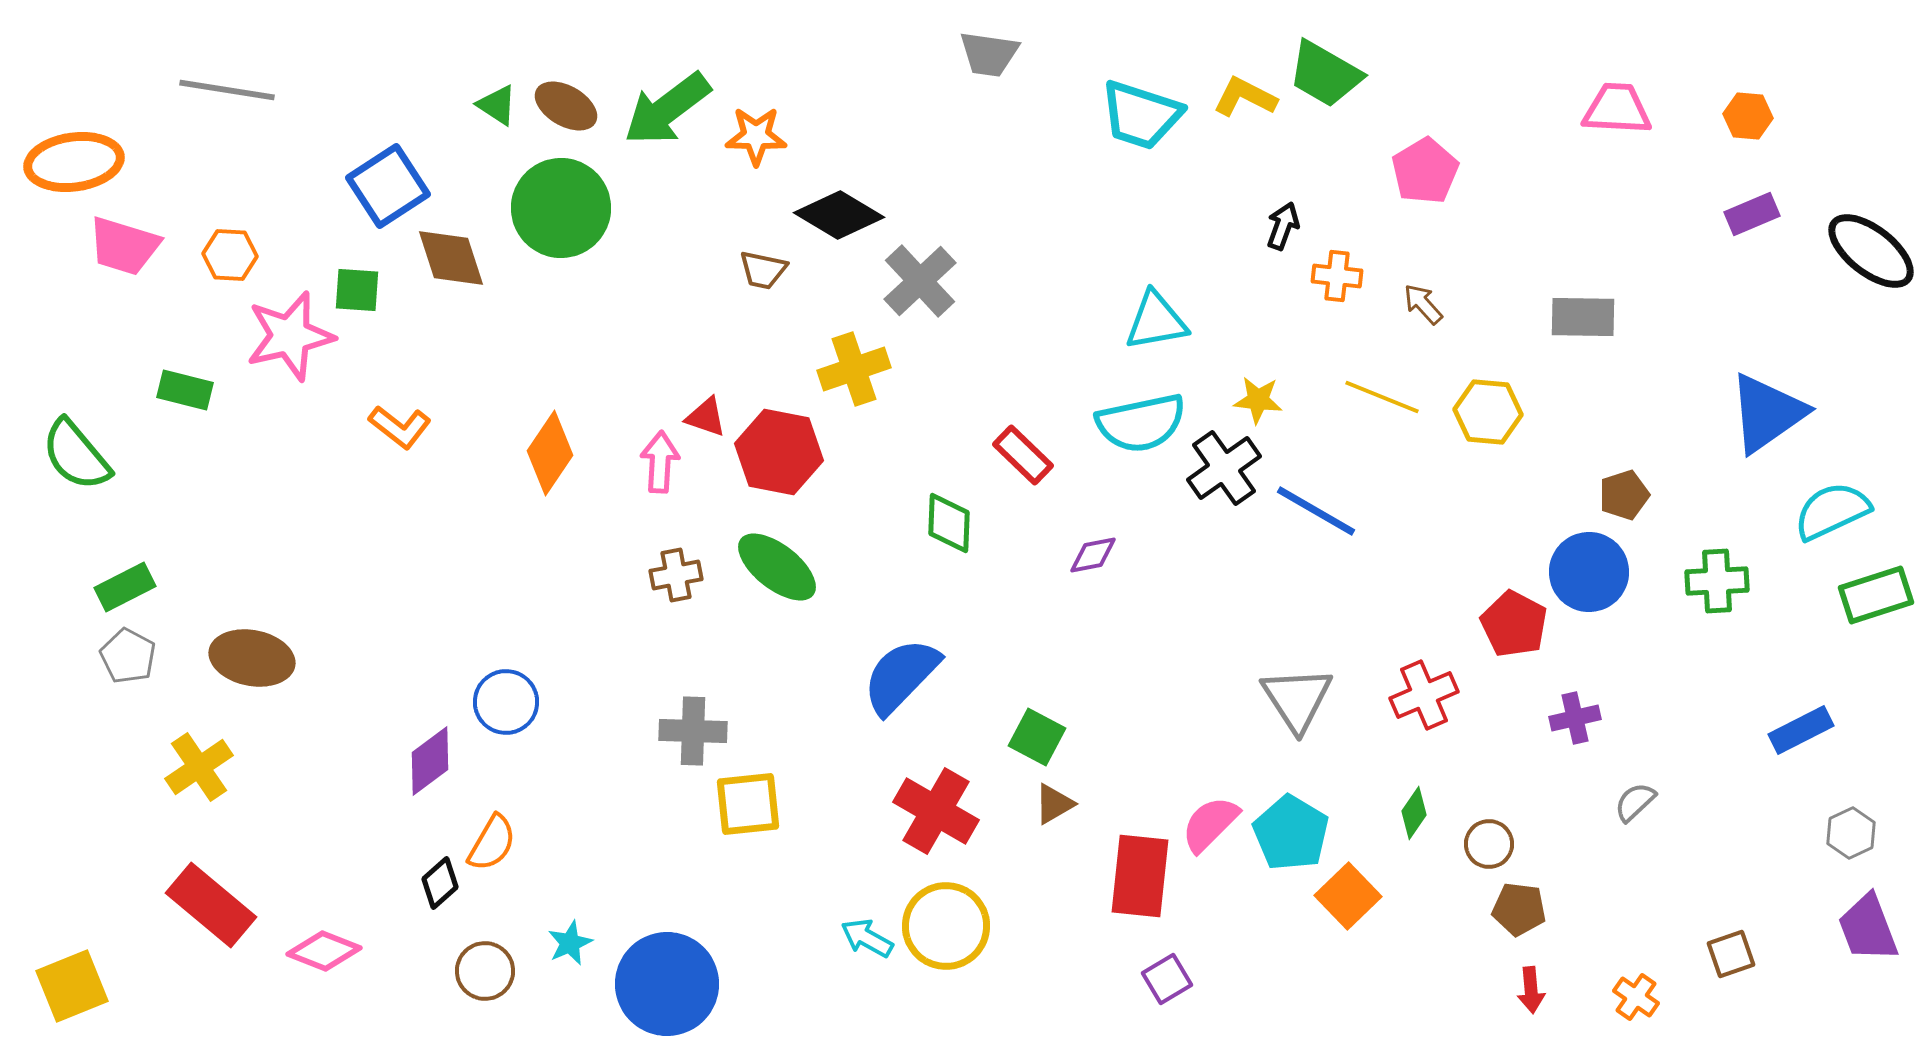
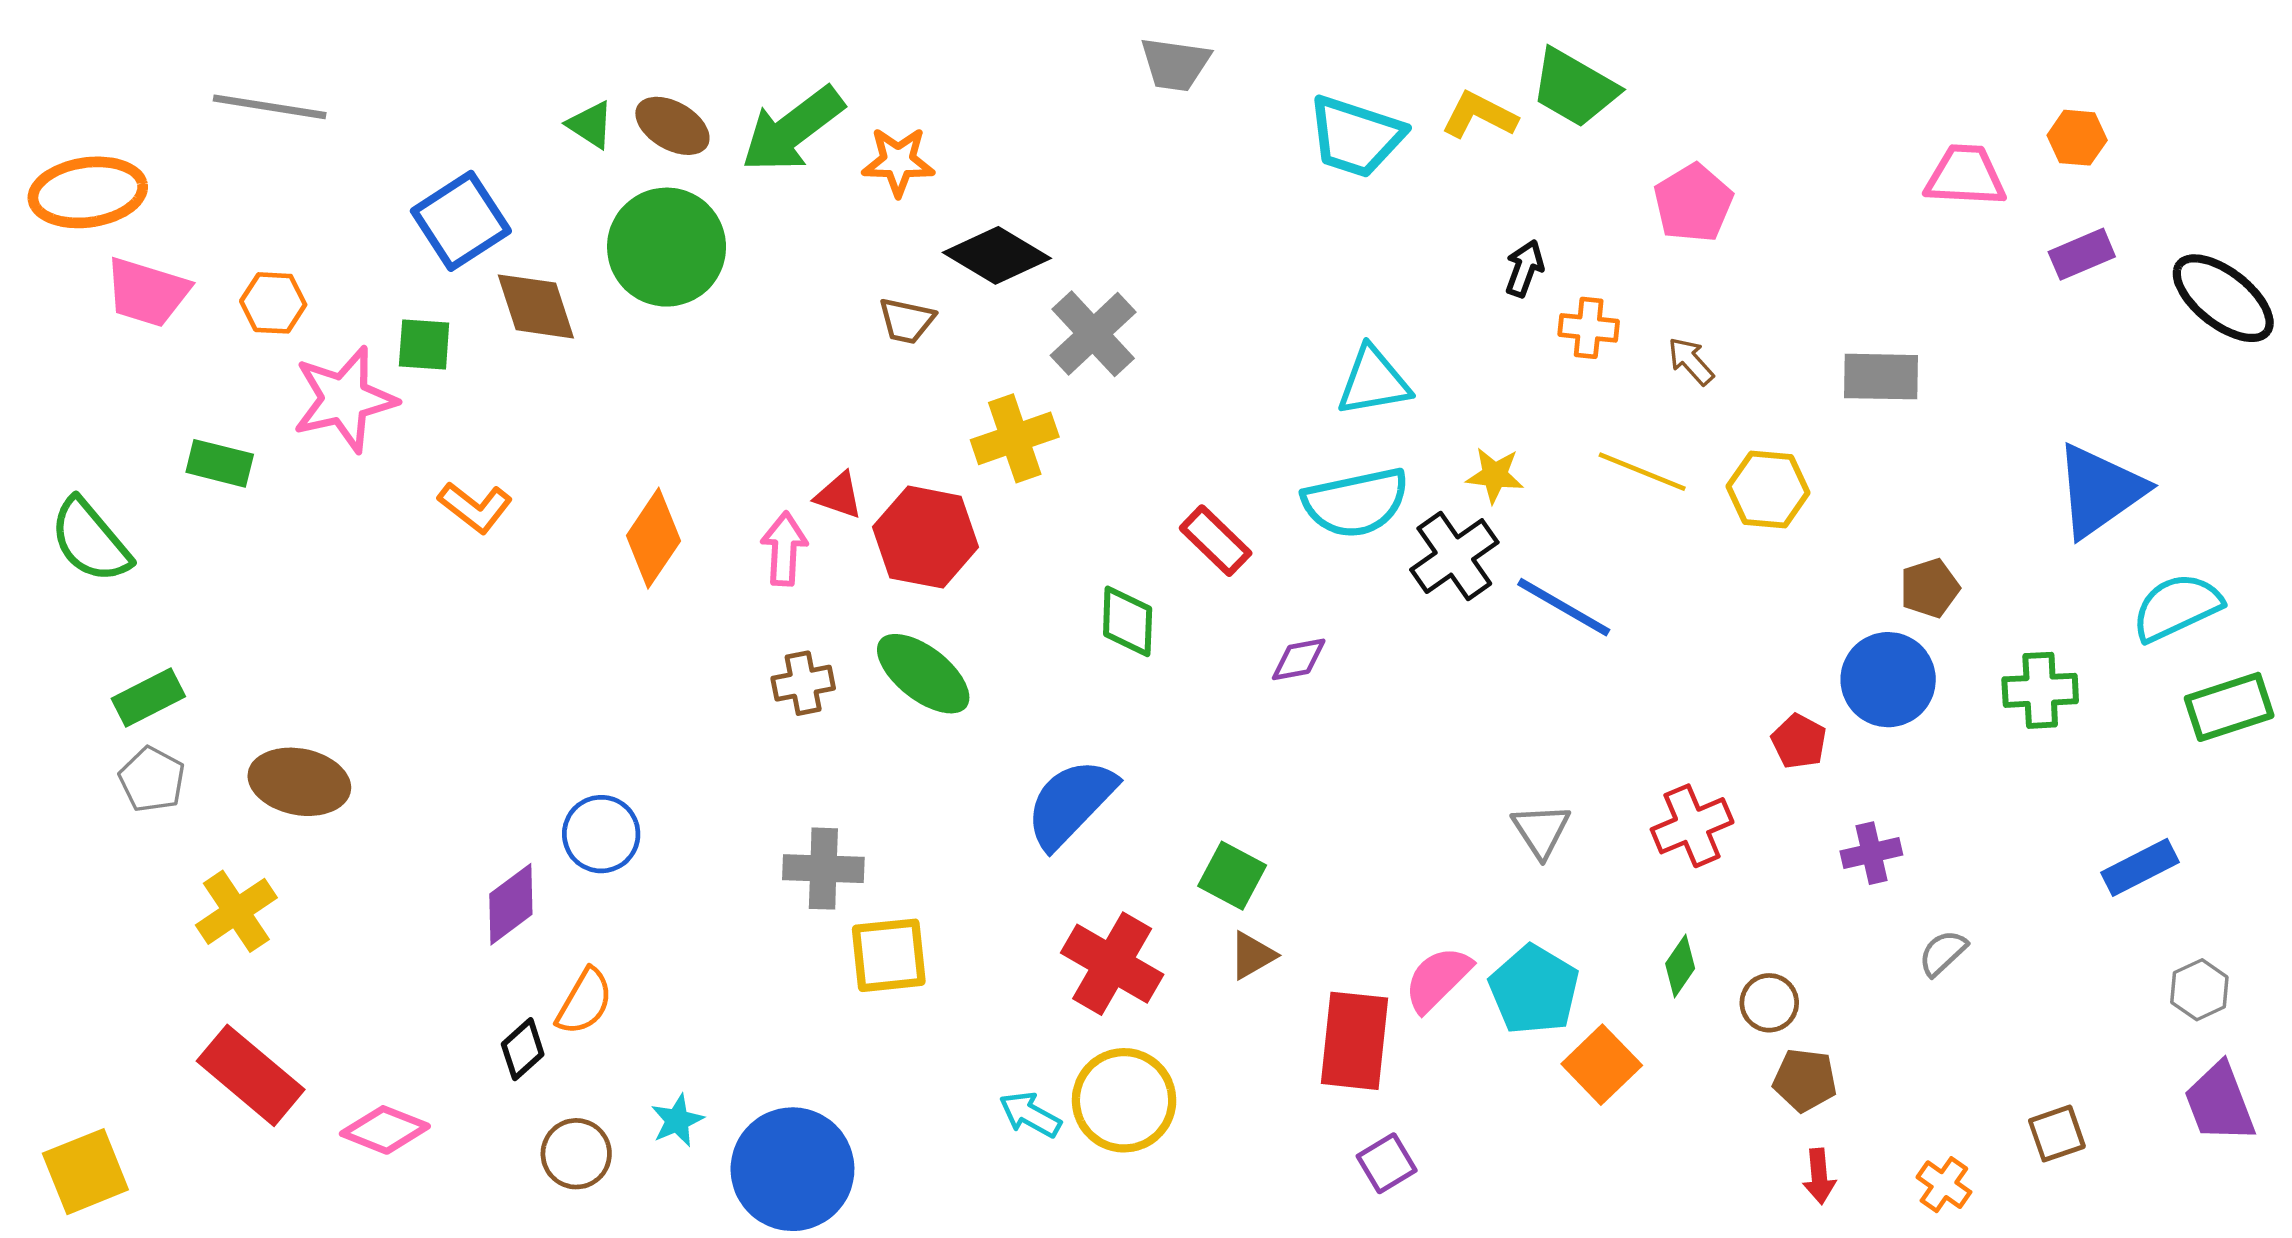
pink trapezoid: (1617, 109) -> (1965, 176), moved
red pentagon: (1514, 624) -> (1799, 741), size x0.7
gray triangle: (1297, 699) -> (1541, 831), size x0.7

